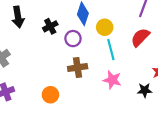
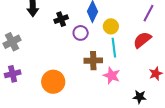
brown cross: (78, 68) -> (93, 61), moved
black star: (145, 90) -> (140, 97), moved
orange circle: (50, 95) -> (53, 82), size x1.5

